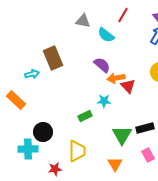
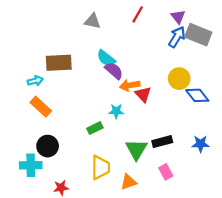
cyan semicircle: (106, 35) -> (106, 58), moved
brown rectangle: (53, 58) -> (59, 63), turned -70
orange rectangle: (16, 100) -> (41, 107), moved
yellow trapezoid: (77, 151) -> (100, 167), moved
orange triangle: (115, 164) -> (129, 182), turned 42

